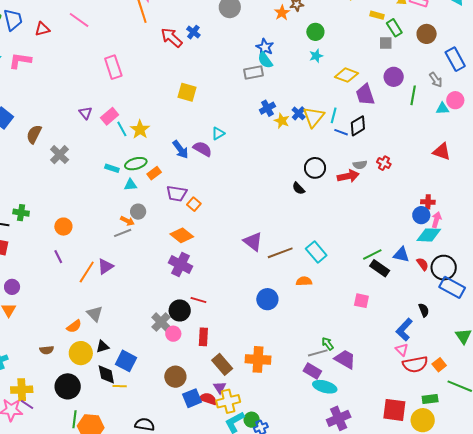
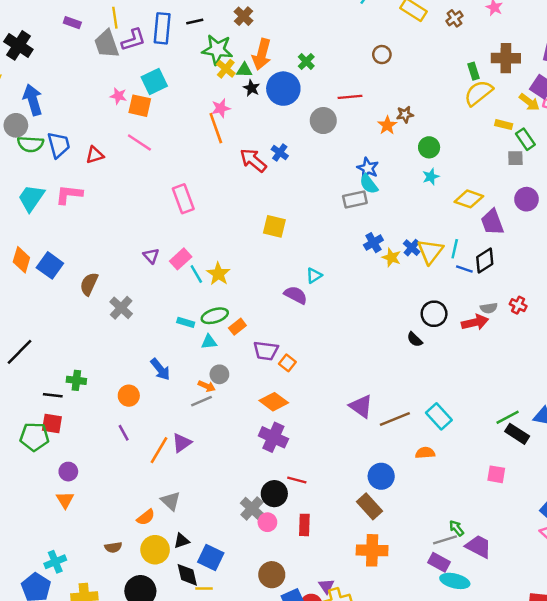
blue arrow: (180, 149) -> (160, 369), moved
brown rectangle: (222, 364) -> (369, 506), moved

